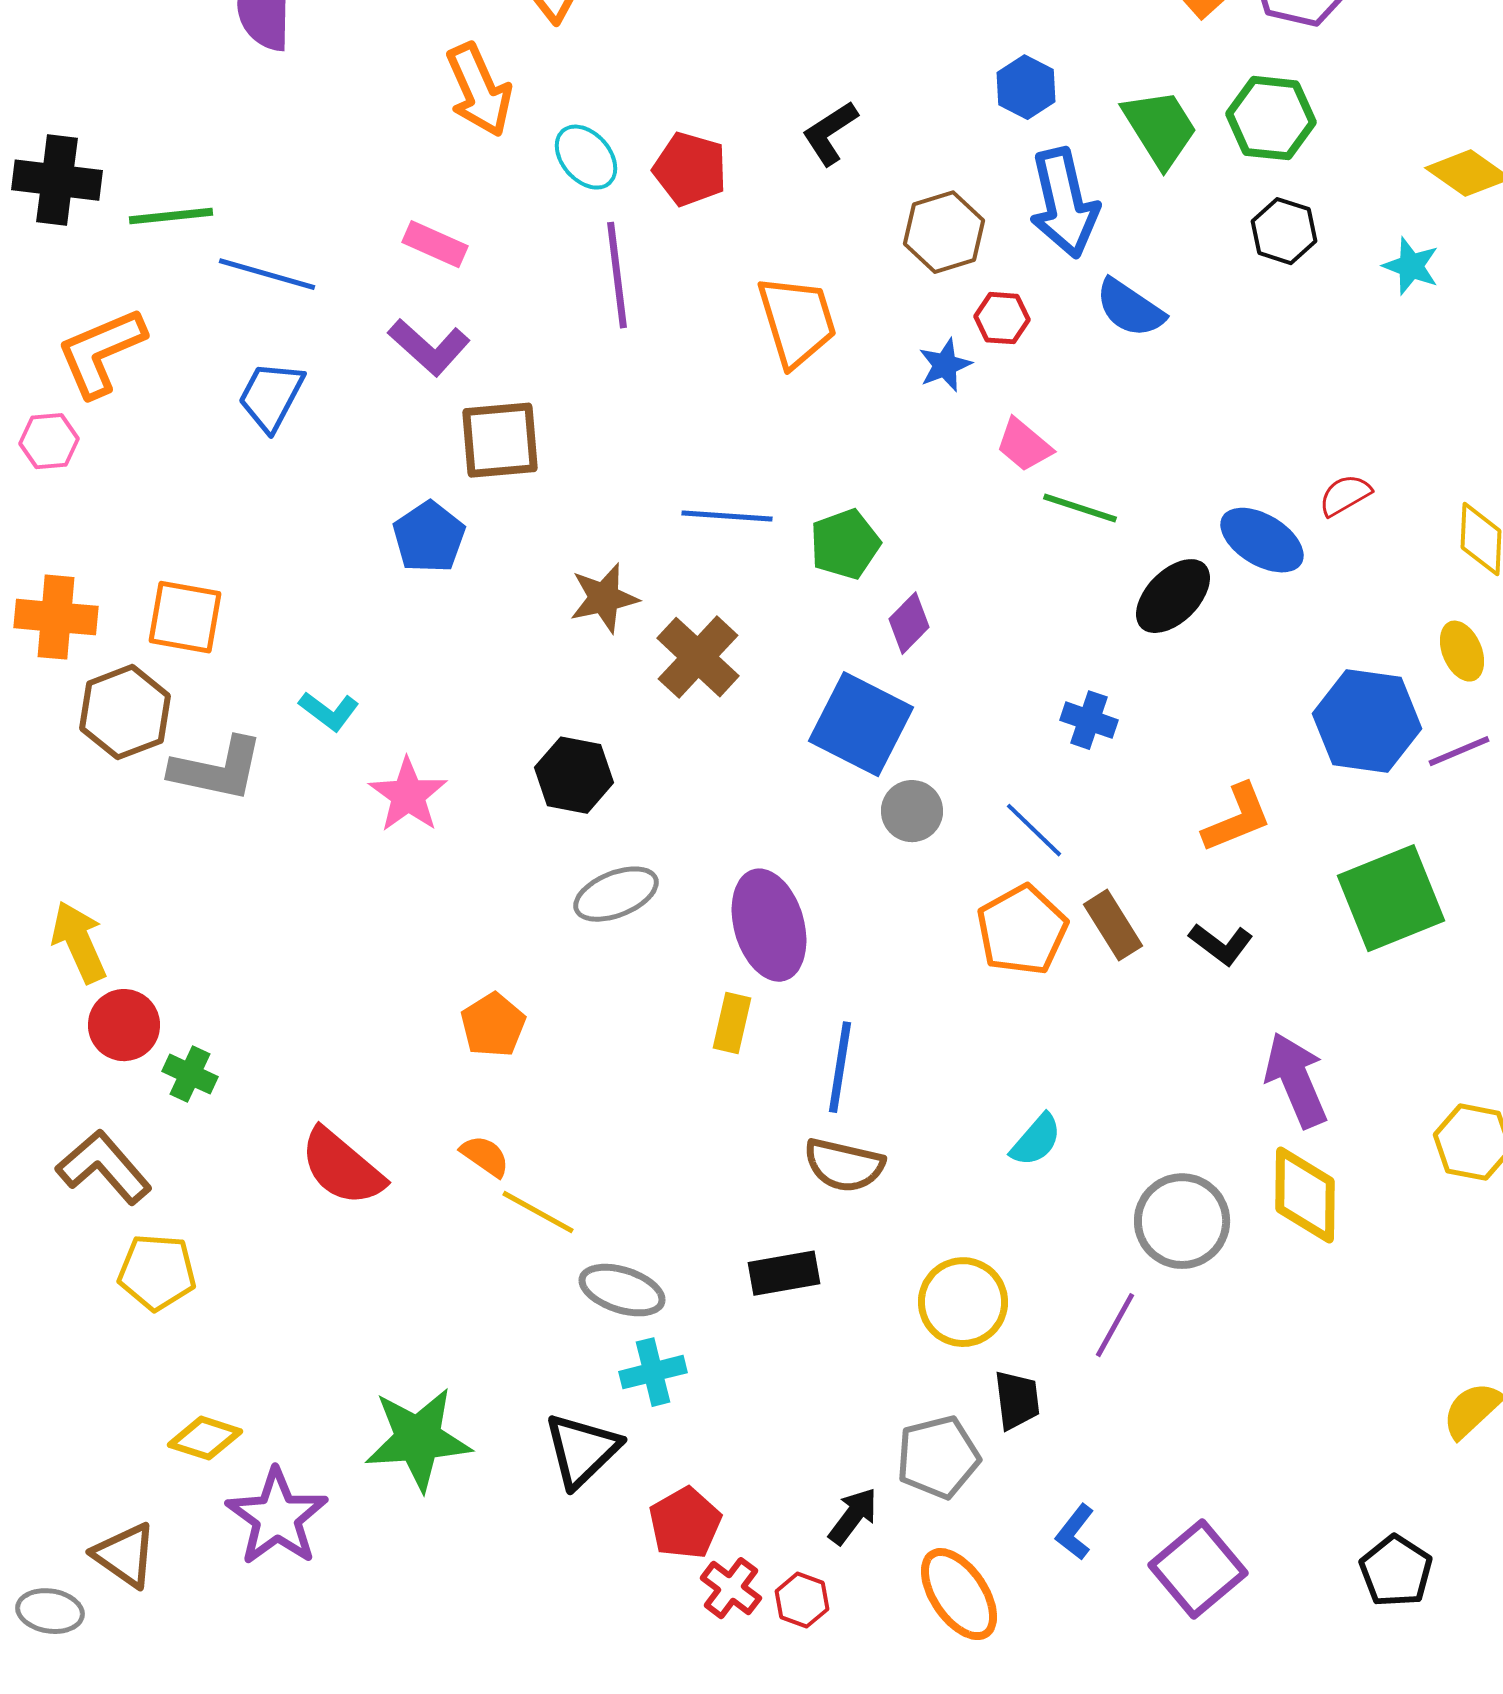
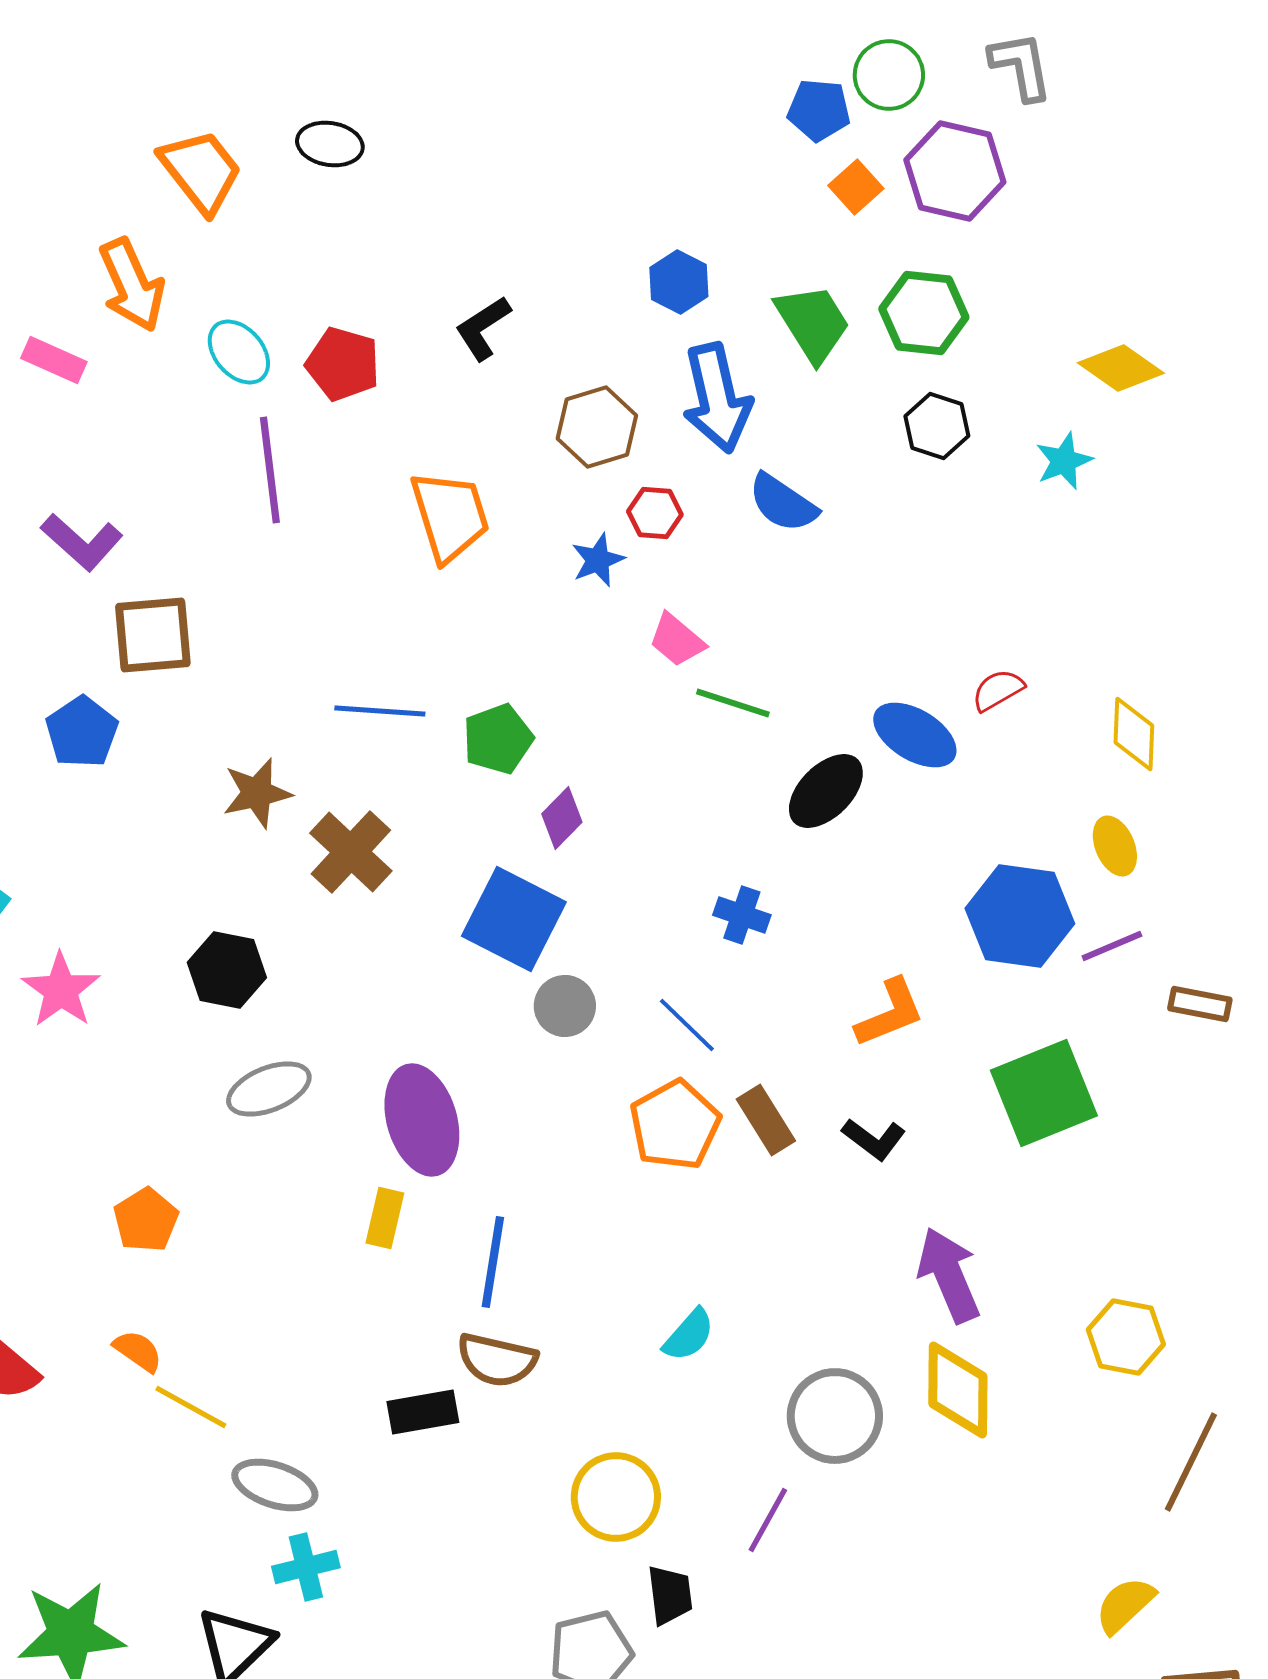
pink rectangle: (435, 244) -> (54, 360), moved
cyan star: (1411, 266) -> (1064, 461), turned 30
black rectangle: (784, 1273) -> (423, 1412), moved

